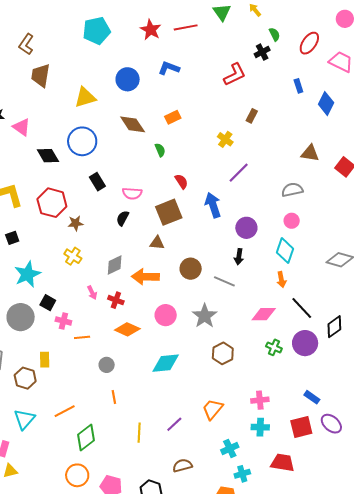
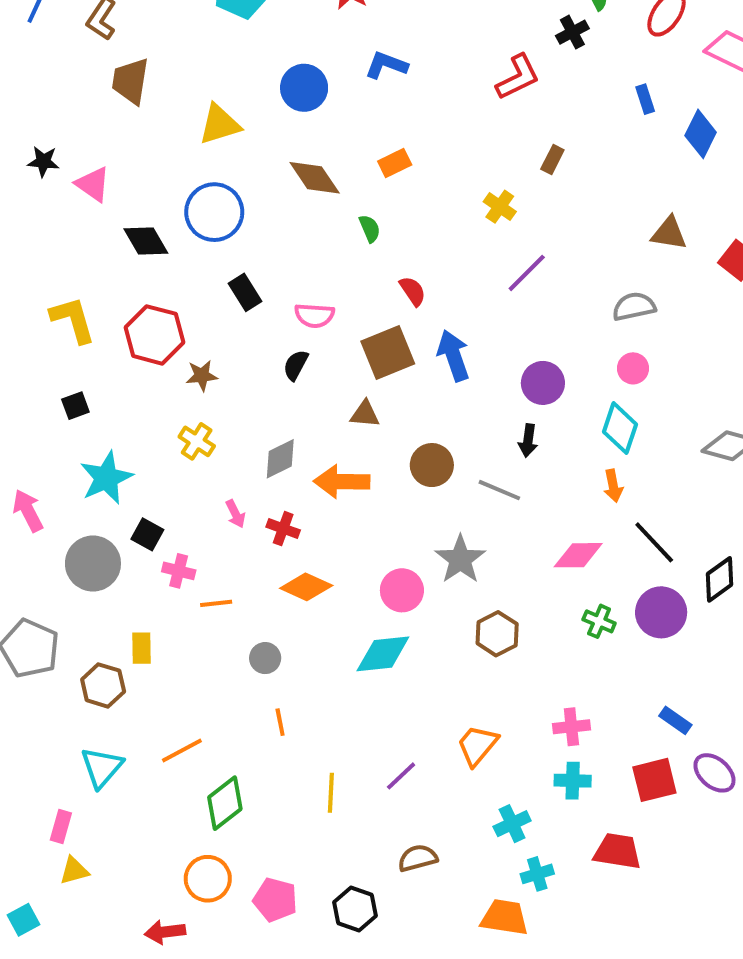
blue arrow: (213, 205) -> (454, 356), moved
pink circle: (166, 315) -> (402, 590), moved

